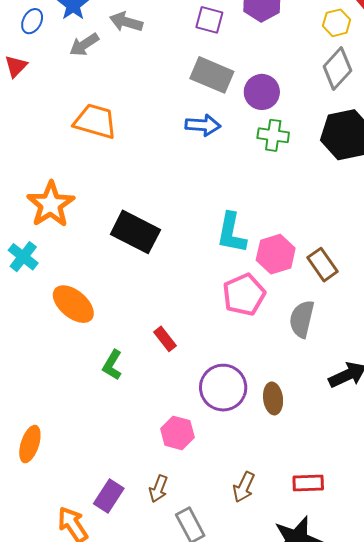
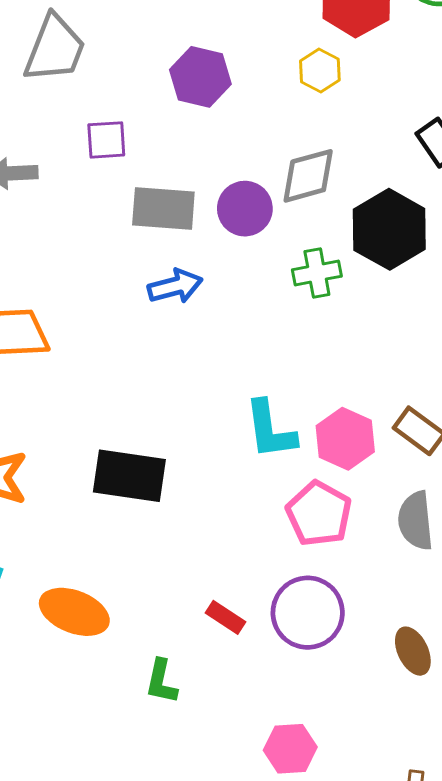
purple square: (209, 20) -> (106, 140), moved
gray diamond: (337, 69) -> (308, 176), moved, turned 51
green cross: (273, 135) -> (317, 273), moved
purple circle: (223, 388) -> (308, 613), moved

